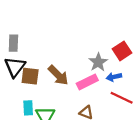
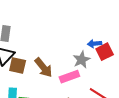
blue arrow: (114, 77) -> (95, 44), moved

